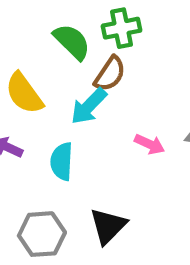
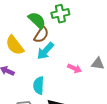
brown semicircle: (110, 74) -> (41, 35), moved
cyan semicircle: (62, 161) -> (39, 86), moved

